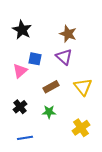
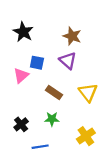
brown rectangle: (51, 87) -> (54, 92), turned 63
black cross: (20, 107) -> (21, 124), moved
blue line: (25, 138) -> (40, 147), moved

